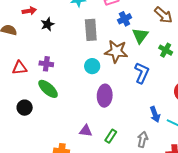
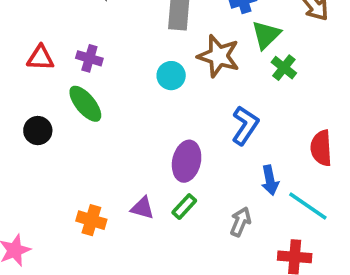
green cross: (166, 50) -> (284, 68), moved
blue L-shape: (142, 73) -> (245, 125), moved
purple ellipse: (105, 96) -> (187, 161), moved
purple triangle: (86, 131) -> (142, 208), moved

